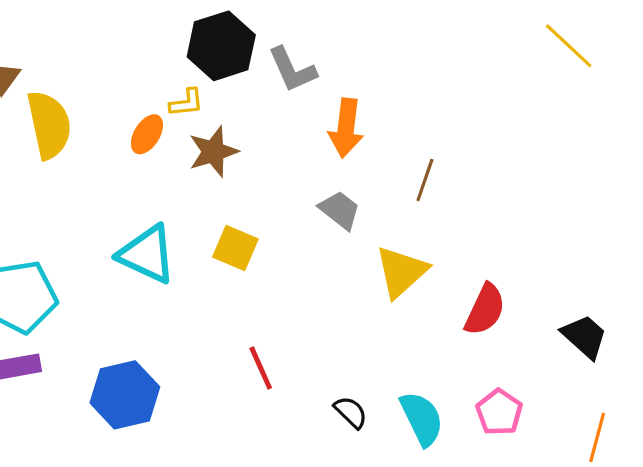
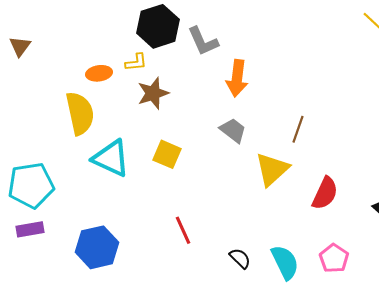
yellow semicircle: (49, 125) -> (80, 113), moved
orange ellipse: (147, 134) -> (99, 73), moved, turned 50
brown line: (425, 180) -> (298, 129), moved

